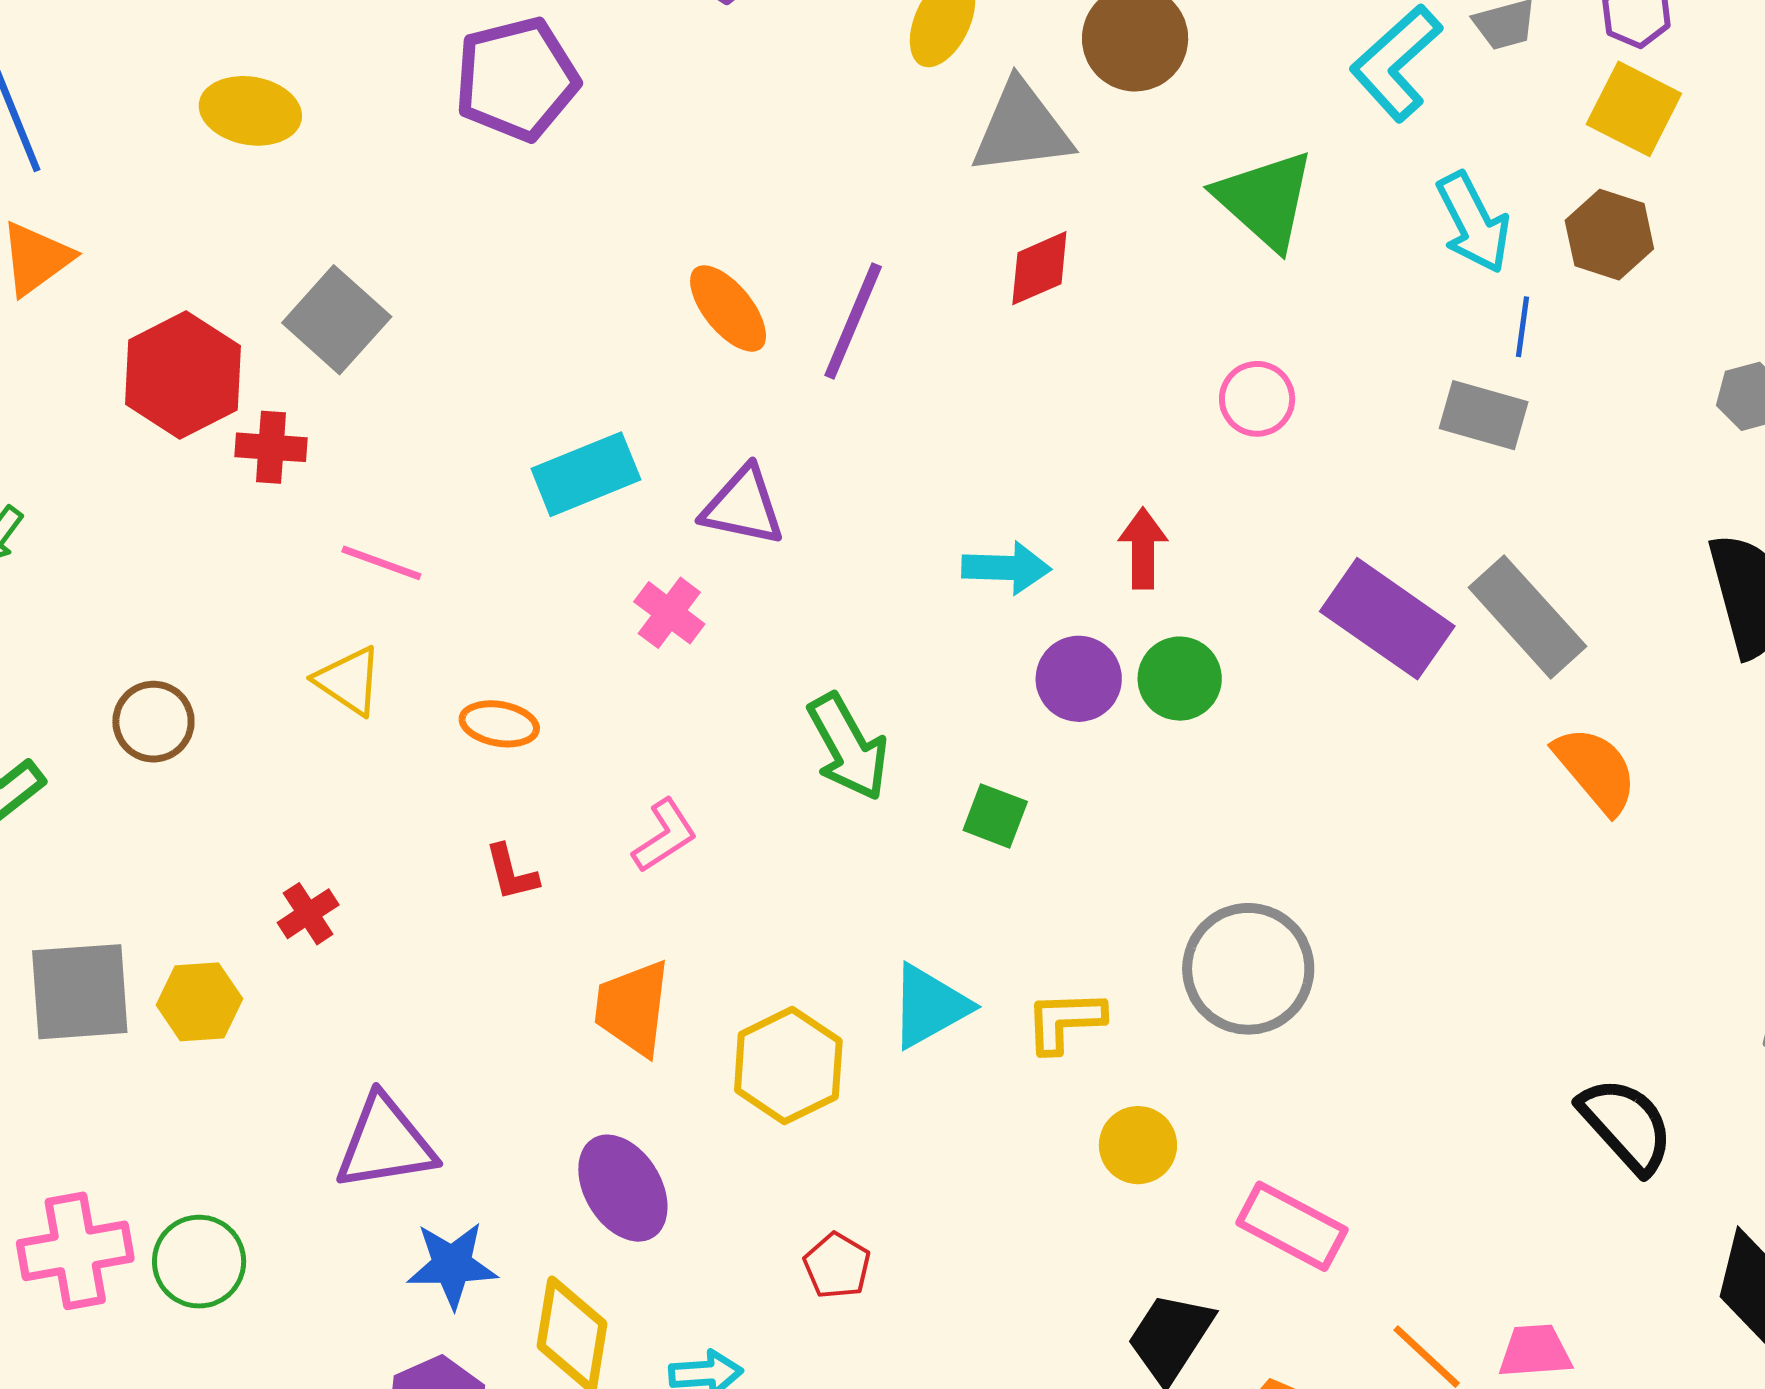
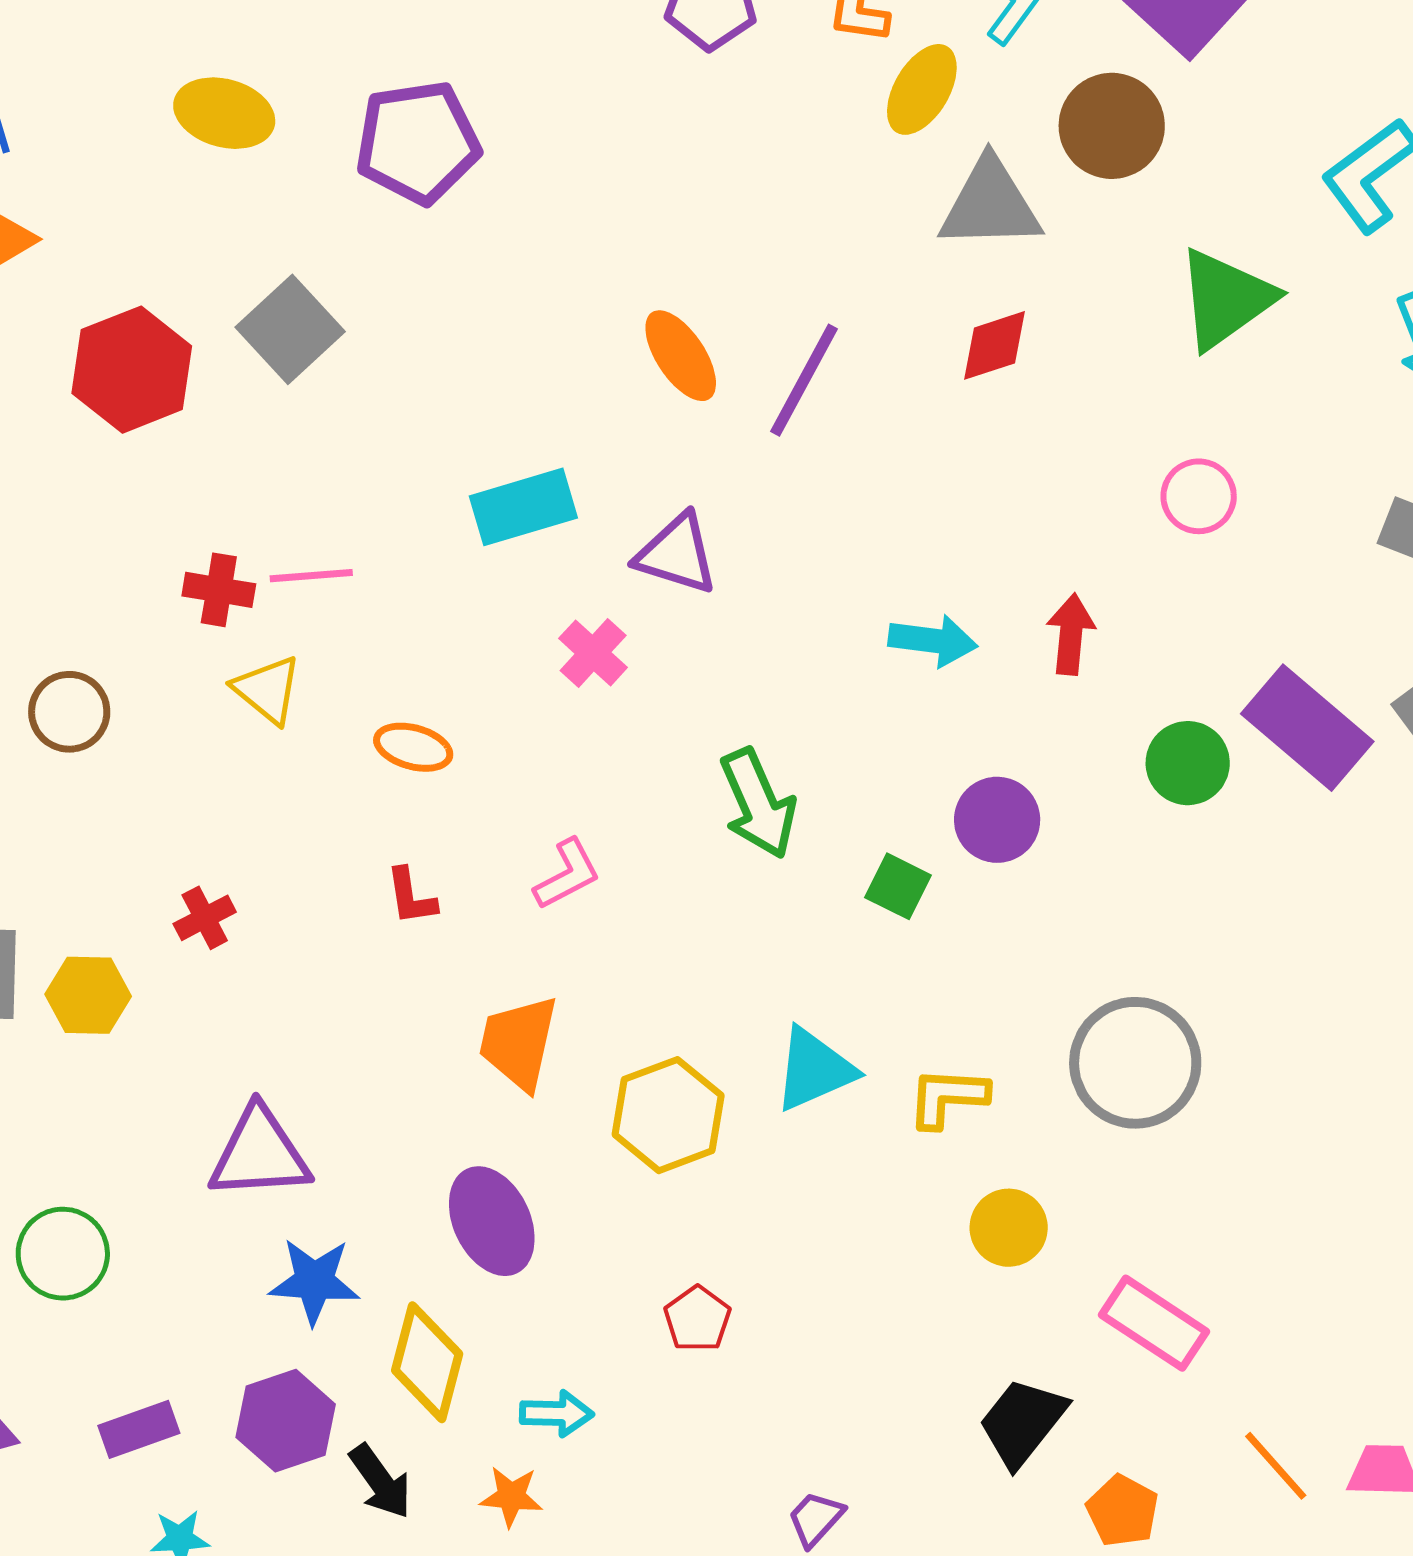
purple pentagon: (517, 79) -> (418, 142), moved
green triangle: (1265, 200) -> (1226, 299), turned 37
red cross: (271, 447) -> (219, 590), moved
pink line: (381, 563) -> (311, 576), turned -30
purple circle: (1079, 679) -> (997, 820), moved
green circle: (1180, 679) -> (1188, 763), moved

